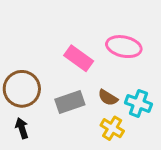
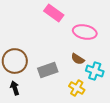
pink rectangle: (79, 58) -> (54, 13), moved
brown semicircle: (108, 98) -> (78, 59), moved

